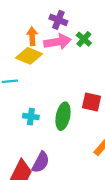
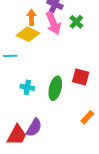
pink arrow: (58, 42) -> (53, 23), turned 75

